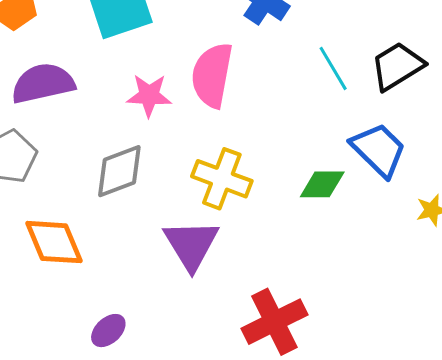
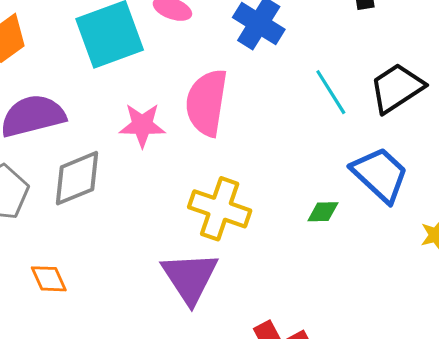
gray diamond: (119, 171) -> (77, 178), moved
green diamond: (322, 184) -> (323, 212), size x0.7
orange diamond: (54, 242) -> (49, 279), size x0.6

